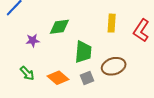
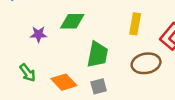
brown ellipse: (114, 66) -> (146, 63), moved

